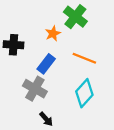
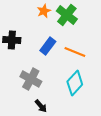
orange star: (53, 34) -> (44, 11), moved
blue rectangle: (46, 64) -> (48, 46), moved

